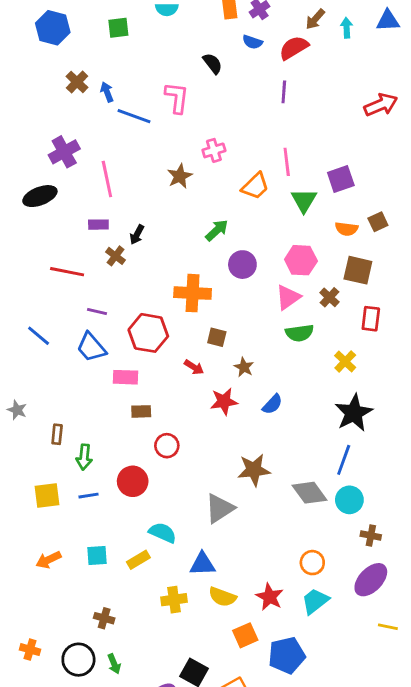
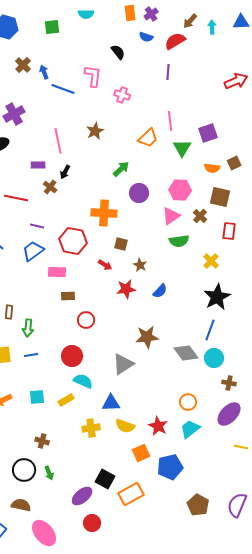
pink cross: (214, 150) -> (122, 95), moved, turned 35
pink line: (107, 179) -> (58, 141), moved
blue trapezoid: (91, 347) -> (33, 251), turned 95
red circle: (133, 481) -> (72, 356), moved

